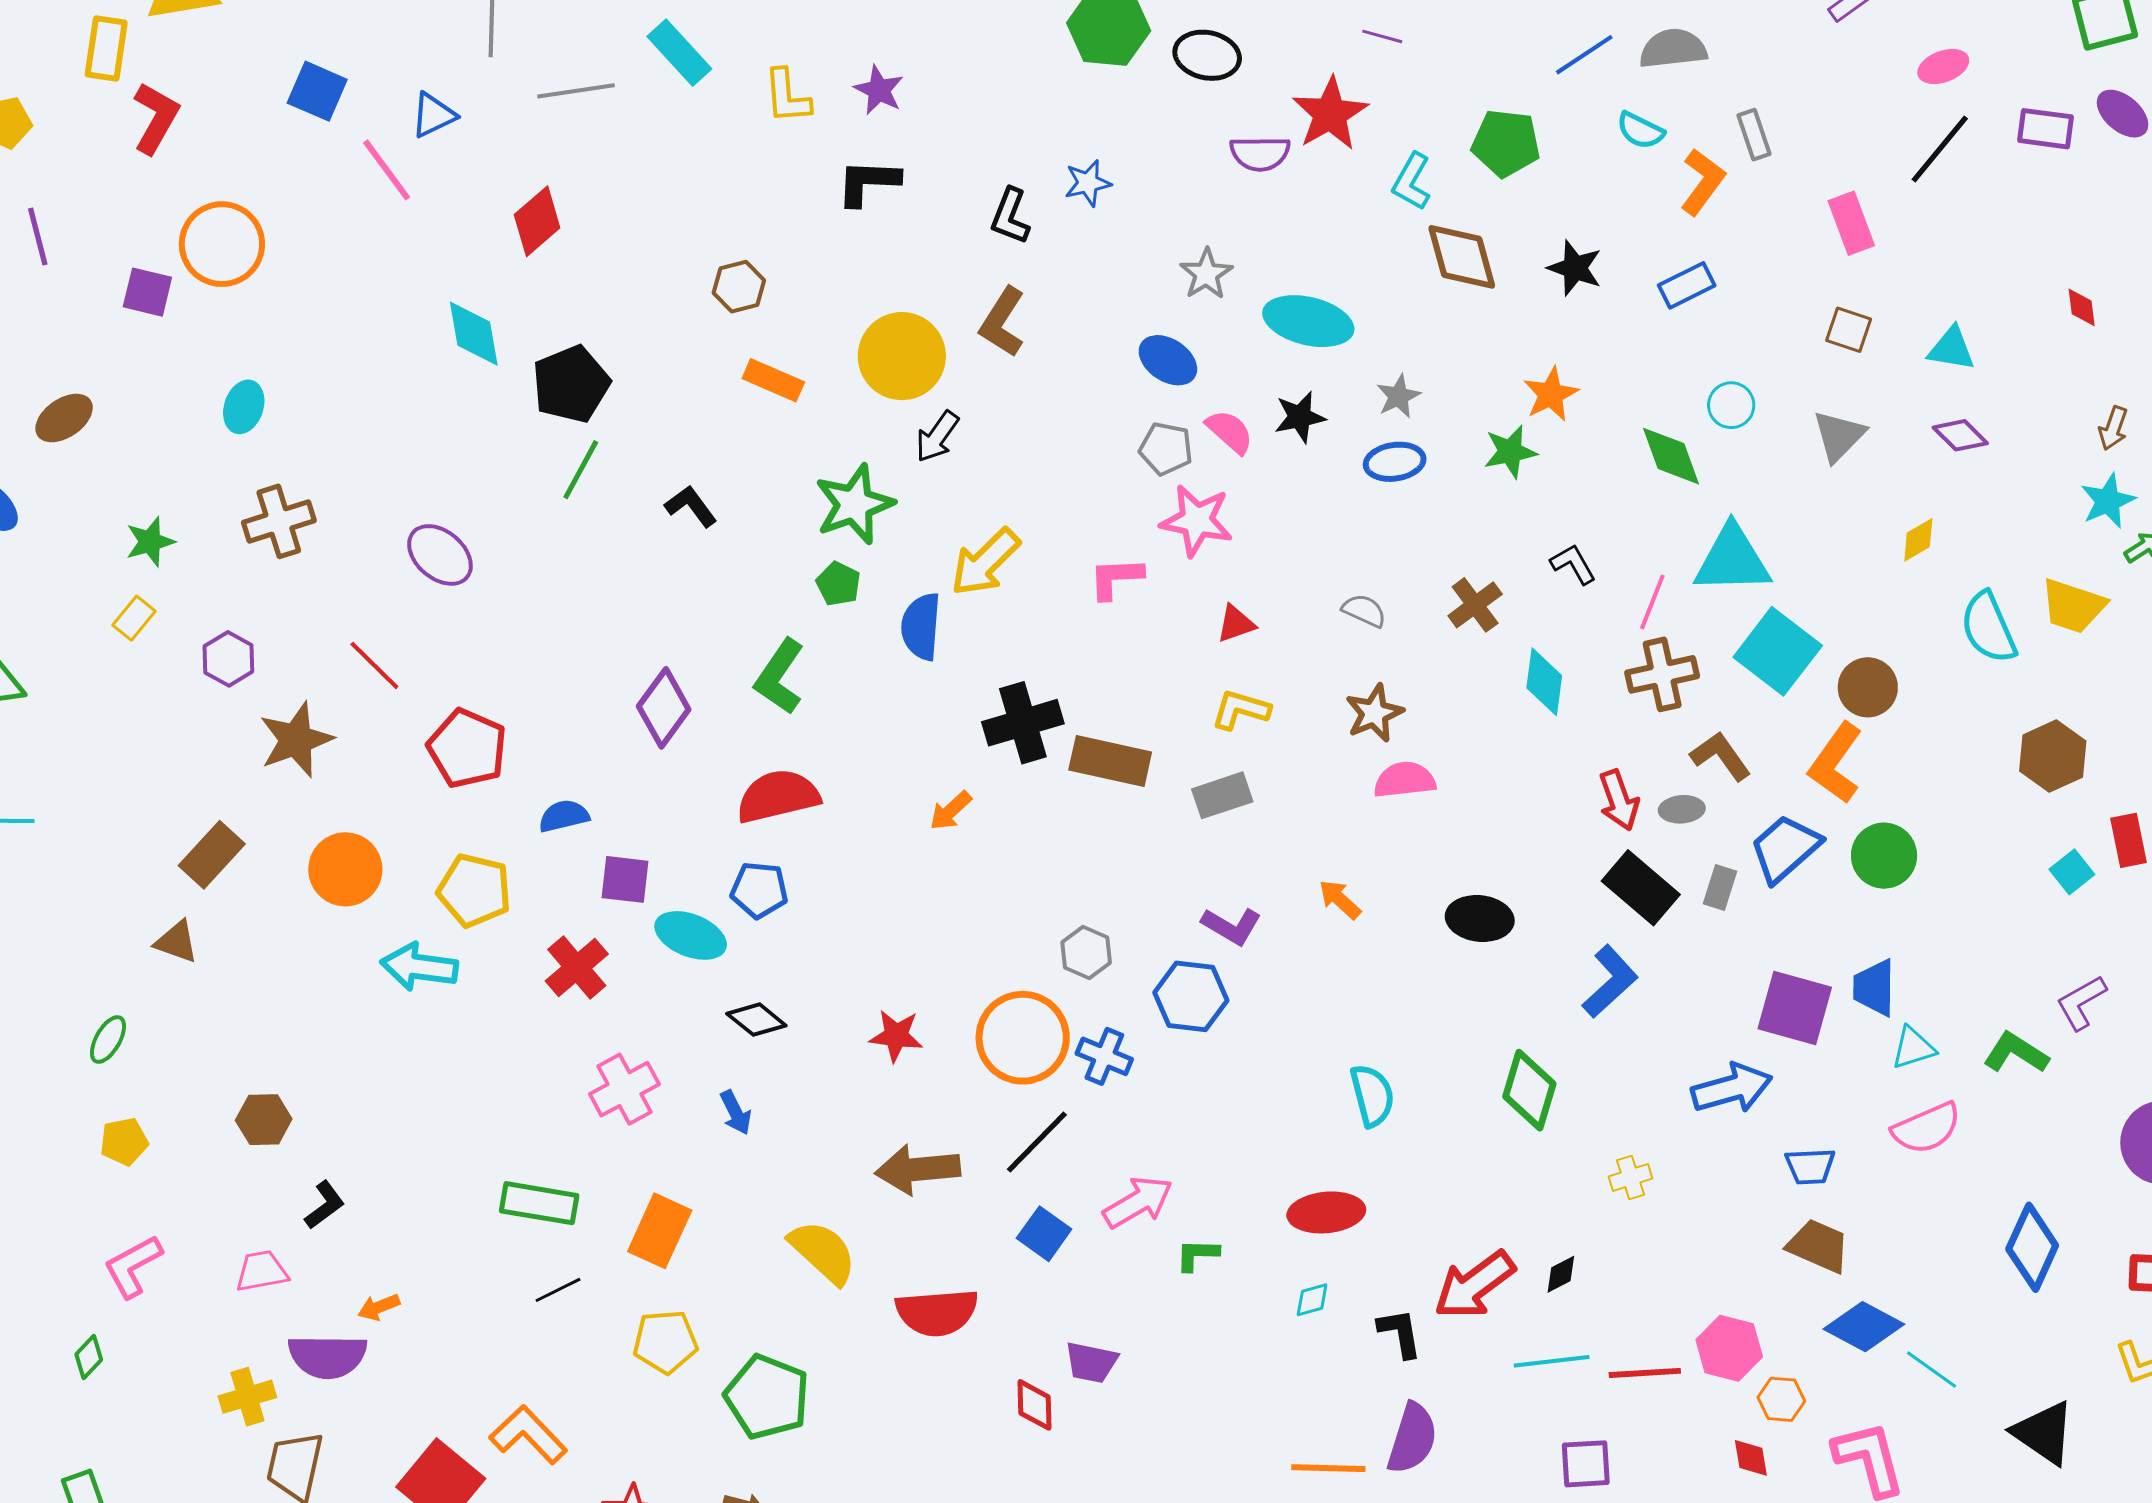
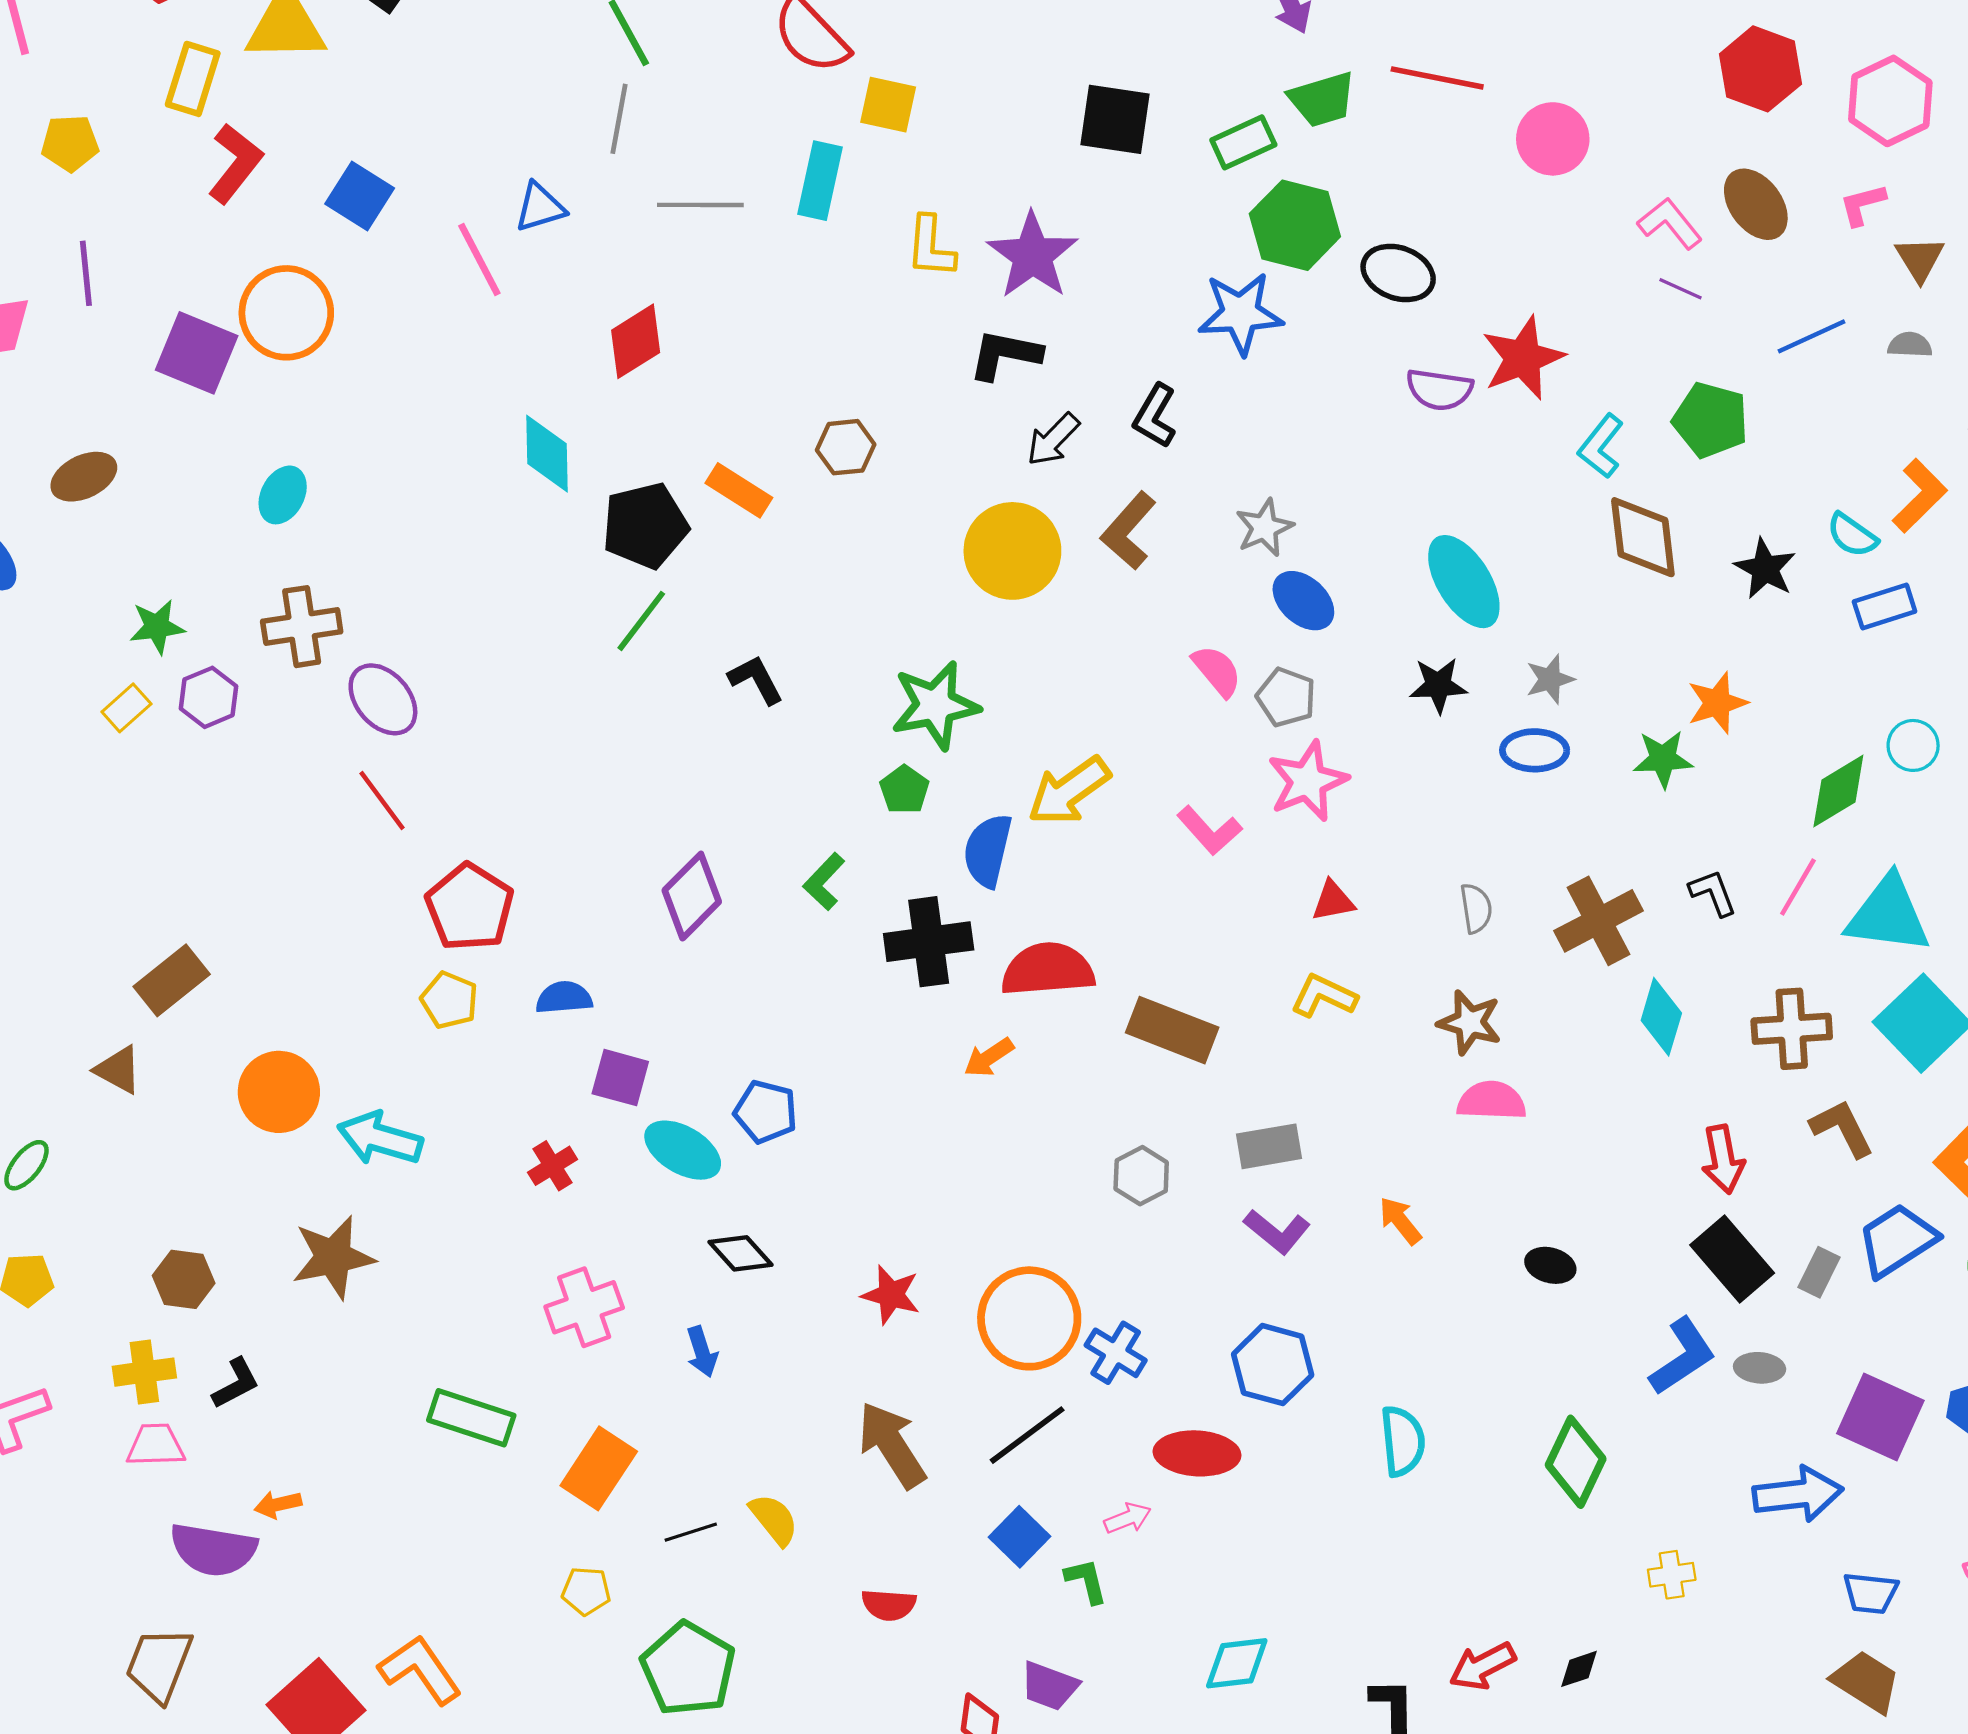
purple line: (1382, 36) -> (1681, 289), moved
gray semicircle: (1673, 49) -> (1910, 345), size x0.6
cyan rectangle: (679, 53) -> (820, 181), turned 46
purple star: (879, 90) -> (1032, 256), size x1.6
blue square: (317, 91) -> (360, 196), moved
cyan semicircle: (1640, 130) -> (1852, 535), moved
blue star: (1088, 183) -> (1240, 313), moved, size x1.6
gray star: (1206, 274) -> (1264, 528), moved
purple square: (147, 292) -> (197, 353), size x1.4
cyan ellipse: (1308, 321) -> (1464, 582), turned 36
orange rectangle: (773, 380) -> (739, 490), moved
pink semicircle: (1230, 432) -> (1217, 671), moved
black arrow: (937, 437) -> (1053, 439), moved
green diamond: (1671, 456) -> (1838, 791), turned 70
pink star: (1197, 520) -> (1308, 781), turned 30
purple ellipse: (440, 555) -> (383, 699), moved
pink L-shape: (1116, 578) -> (1209, 830), turned -138
pink line: (1652, 602) -> (1798, 887), moved
brown cross: (1475, 605) -> (1599, 921), size x1.4
gray semicircle: (1364, 611) -> (1476, 908), turned 48
purple hexagon: (228, 659) -> (208, 697), moved
green L-shape: (780, 677) -> (824, 882), size x0.7
brown star: (1374, 713) -> (1470, 1022), turned 30
black cross: (1023, 723) -> (929, 942), moved
brown star: (296, 740) -> (333, 1257), moved
gray rectangle: (1222, 795) -> (1269, 1146), moved
red semicircle: (778, 796) -> (1048, 970), moved
gray ellipse: (1682, 809) -> (1760, 1368), moved
orange circle: (345, 869) -> (279, 1092), moved
yellow pentagon: (474, 890) -> (449, 1000), moved, size x0.7
black ellipse: (1480, 919) -> (1550, 1265), size x0.7
gray hexagon: (1086, 952) -> (1141, 1176), moved
red cross: (577, 967) -> (552, 1166), size x0.7
blue hexagon: (1191, 996) -> (1273, 1365), moved
brown arrow: (918, 1169) -> (892, 1445), turned 54
pink arrow: (1138, 1202) -> (1128, 1518), size x0.6
red ellipse: (1326, 1212) -> (1197, 1453), moved
yellow semicircle: (823, 1252) -> (774, 1519), size x0.7
green L-shape: (1197, 1255) -> (1086, 1581), moved, turned 66
red arrow: (1474, 1285) -> (1482, 1666), size x0.7
black line: (558, 1290) -> (691, 1532), moved
cyan diamond: (1312, 1300) -> (1237, 1663), moved, size x1.6
red semicircle: (937, 1312) -> (889, 1605), size x0.6
yellow pentagon: (665, 1342) -> (586, 1591), size x0.7
yellow cross: (247, 1397) -> (144, 1372), moved

